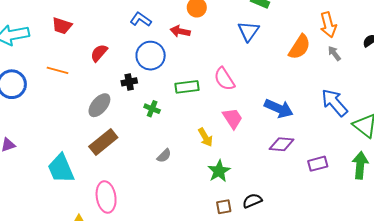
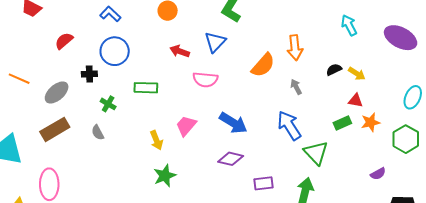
red arrow: (180, 31) -> (180, 51), moved
gray arrow: (334, 53) -> (296, 87), moved
orange line: (58, 70) -> (19, 79), moved
pink semicircle: (224, 79) -> (205, 79), moved, turned -60
pink trapezoid: (233, 118) -> (186, 126), turned -115
gray semicircle: (164, 156) -> (98, 132), moved, turned 98

